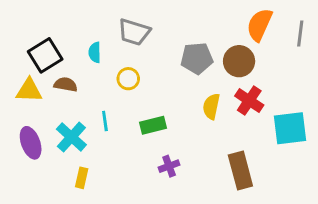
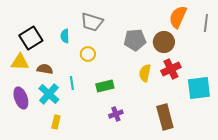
brown semicircle: (66, 85) -> (45, 69), moved
red cross: (249, 101) -> (171, 69), turned 30

